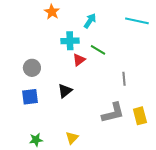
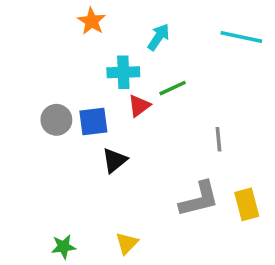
green line: (98, 50) -> (173, 88), turned -56
blue square: (30, 97) -> (93, 122), moved

